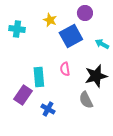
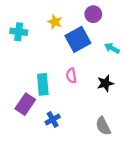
black star: (96, 76) -> (105, 83), size x0.7
gray semicircle: (86, 100) -> (103, 126), moved
blue cross: (48, 109) -> (53, 119), turned 32

